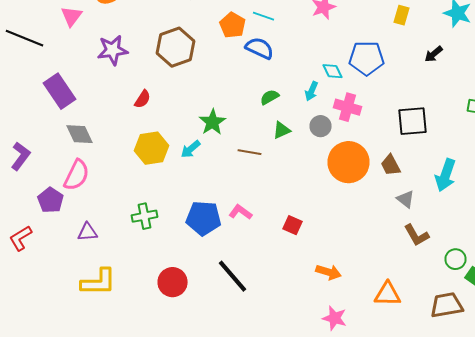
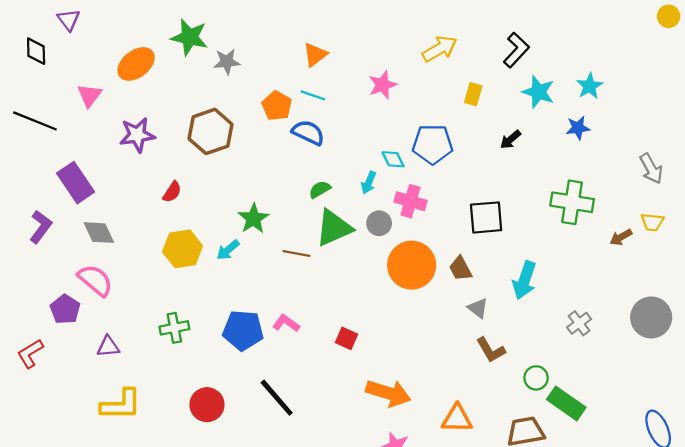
green triangle: (282, 130) -> (334, 228), size x1.8
purple L-shape: (20, 156) -> (41, 227), moved
pink semicircle: (76, 175) -> (95, 280), turned -76
orange arrow: (328, 272) -> (388, 393), size x1.5

